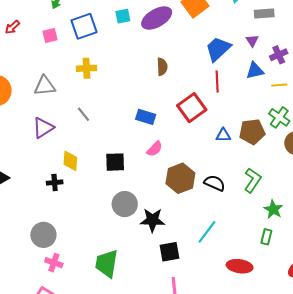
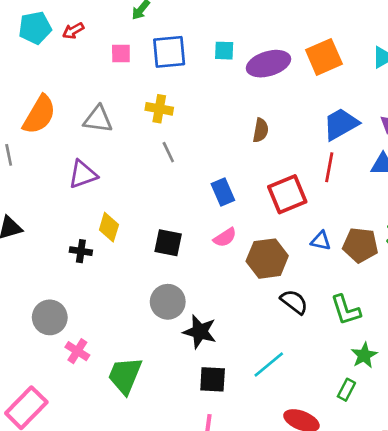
gray line: (83, 114) -> (168, 152), moved
blue rectangle: (146, 117) -> (223, 192), turned 36
brown hexagon: (180, 178) -> (267, 259), moved
green L-shape: (253, 180) -> (346, 310), turned 115
pink cross: (54, 263) -> (77, 351), moved

